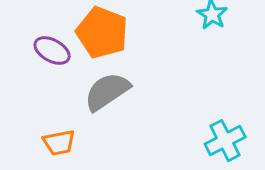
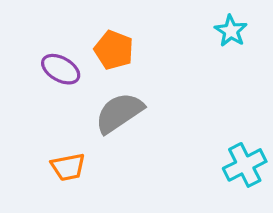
orange pentagon: (102, 33) -> (114, 50), size x0.7

